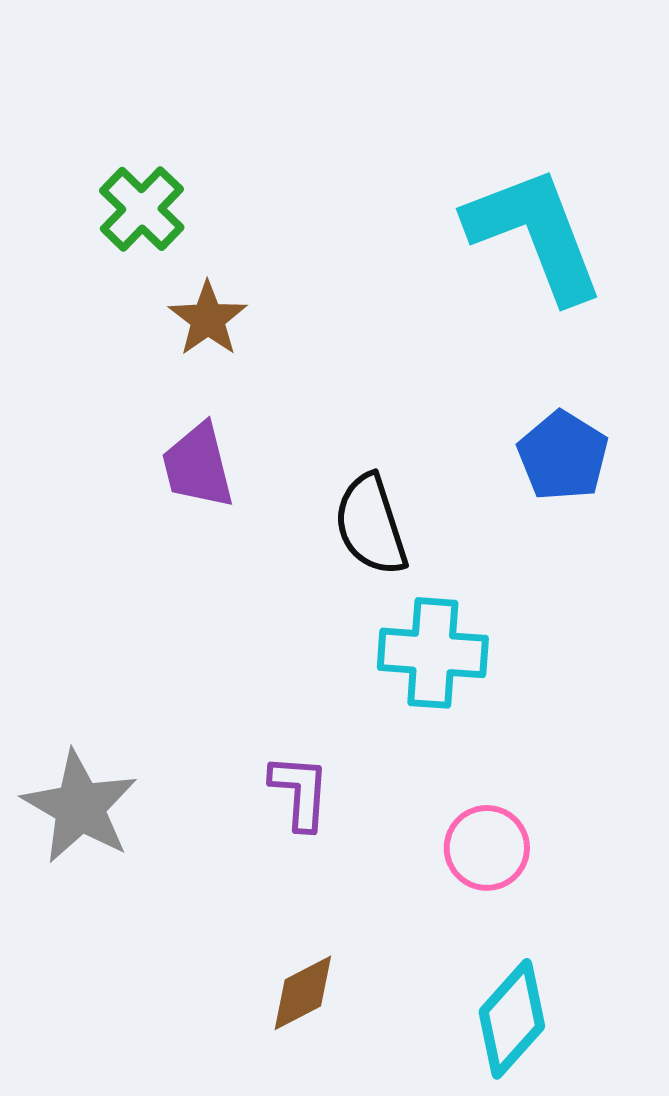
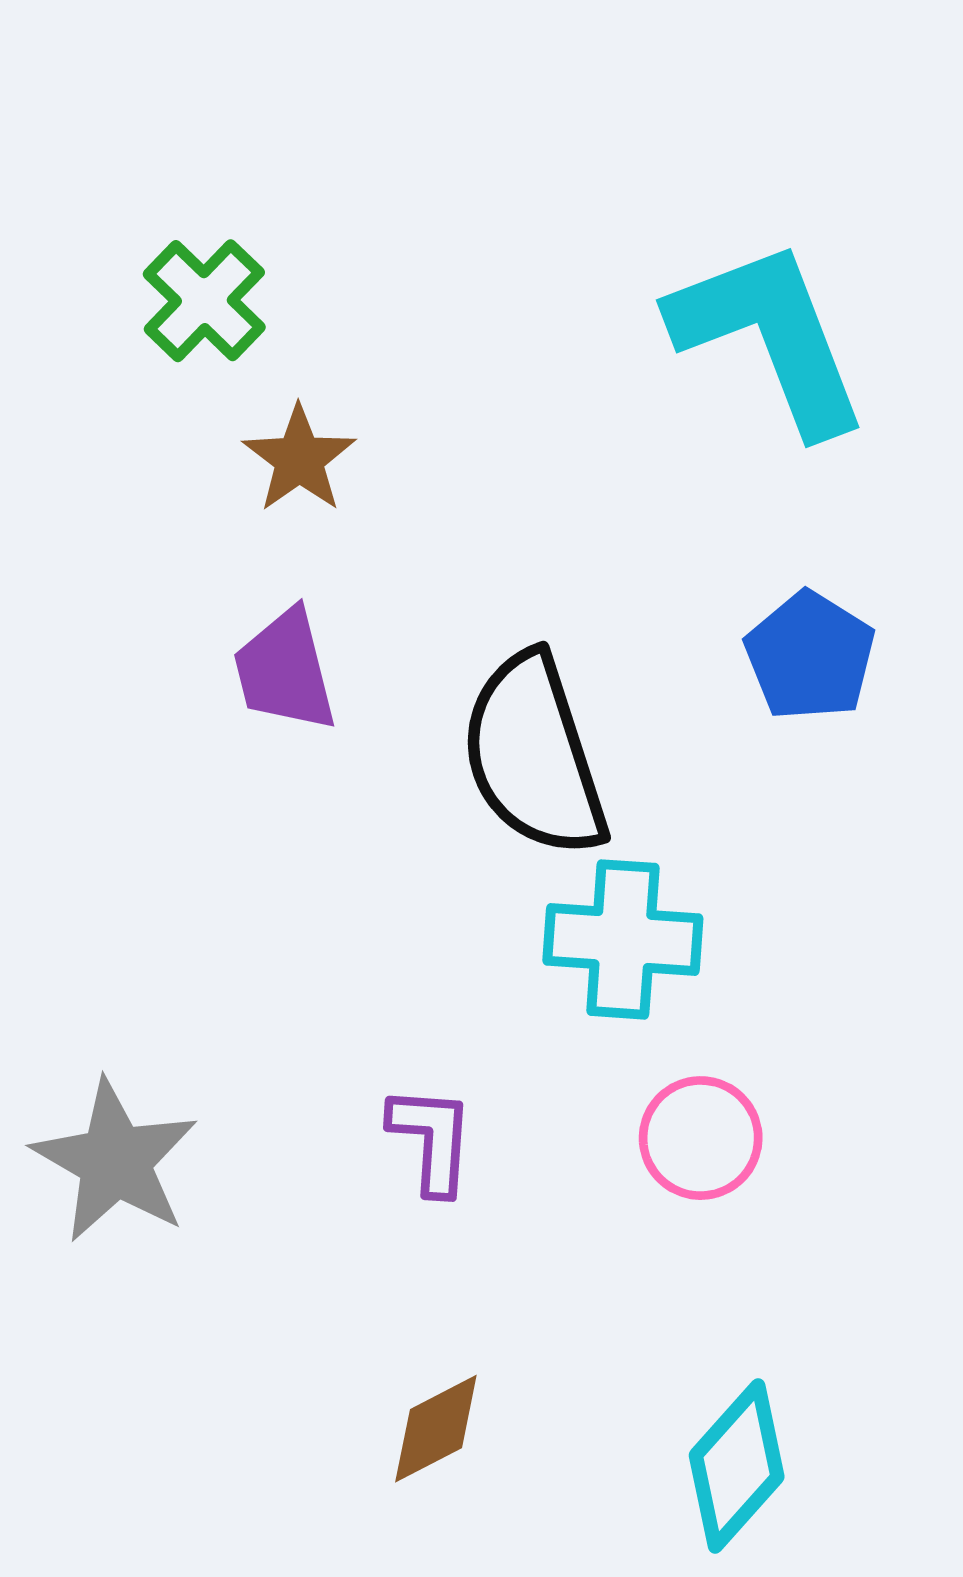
black semicircle: (371, 525) -> (534, 755), size x1.4
pink circle: (487, 848) -> (701, 1138), moved

